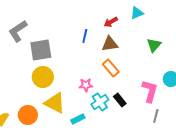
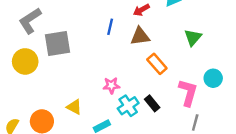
orange rectangle: (111, 68) -> (157, 64), moved
yellow circle: (43, 77) -> (25, 61), moved
yellow triangle: (55, 103) -> (74, 107), size x0.6

